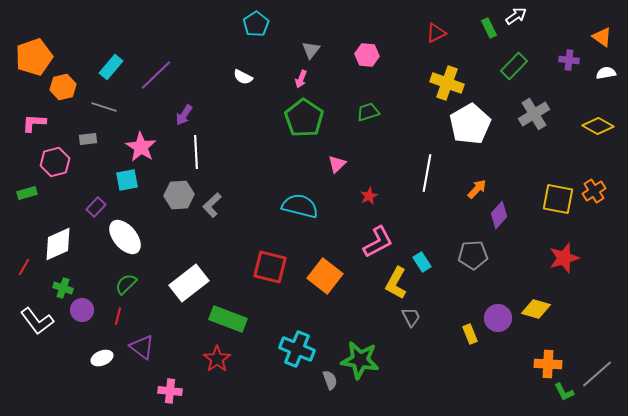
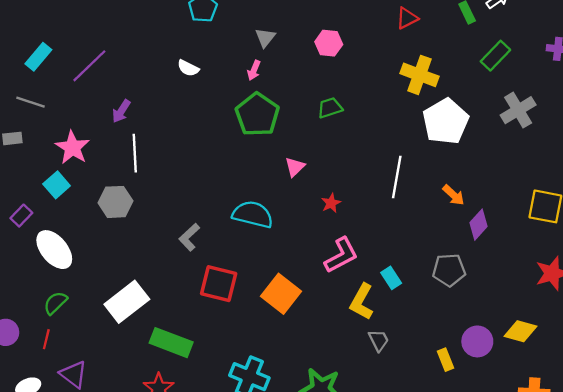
cyan square: (127, 180) -> (57, 185), turned -30
orange arrow: (477, 189) -> (454, 195), turned 90
gray L-shape: (212, 205) -> (189, 237), moved

